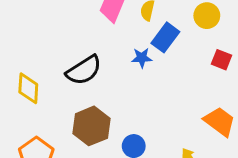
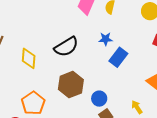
blue rectangle: (165, 37) -> (118, 57), moved

